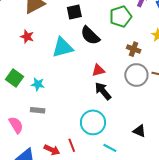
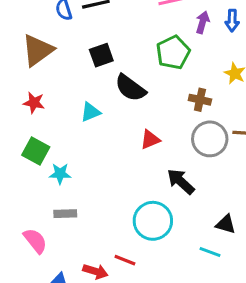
cyan triangle: (63, 47) -> (90, 112), size x0.6
green square: (14, 78) -> (36, 151), moved
black arrow: (103, 91) -> (181, 182), moved
red line: (72, 145) -> (125, 260), turned -40
cyan line: (110, 148) -> (210, 252), moved

